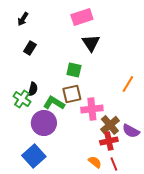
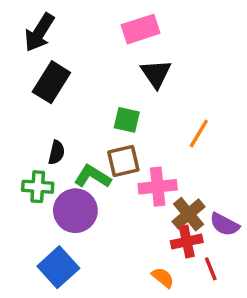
black arrow: (23, 19) -> (39, 32), size x1.6
black rectangle: (30, 48) -> (51, 82), size x1.6
orange line: (128, 84) -> (199, 134), moved
green cross: (22, 99) -> (38, 187), moved, turned -30
red line: (114, 164) -> (211, 269), moved

